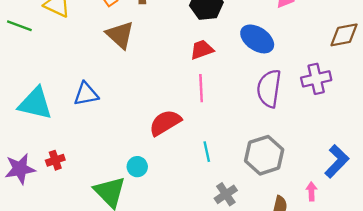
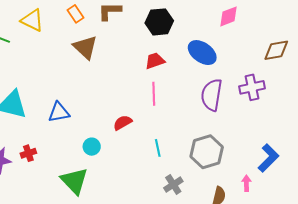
blue triangle: (86, 94) -> (59, 112), moved
red semicircle: (165, 123) -> (123, 123), size x0.7
cyan circle: (137, 167) -> (92, 147), moved

